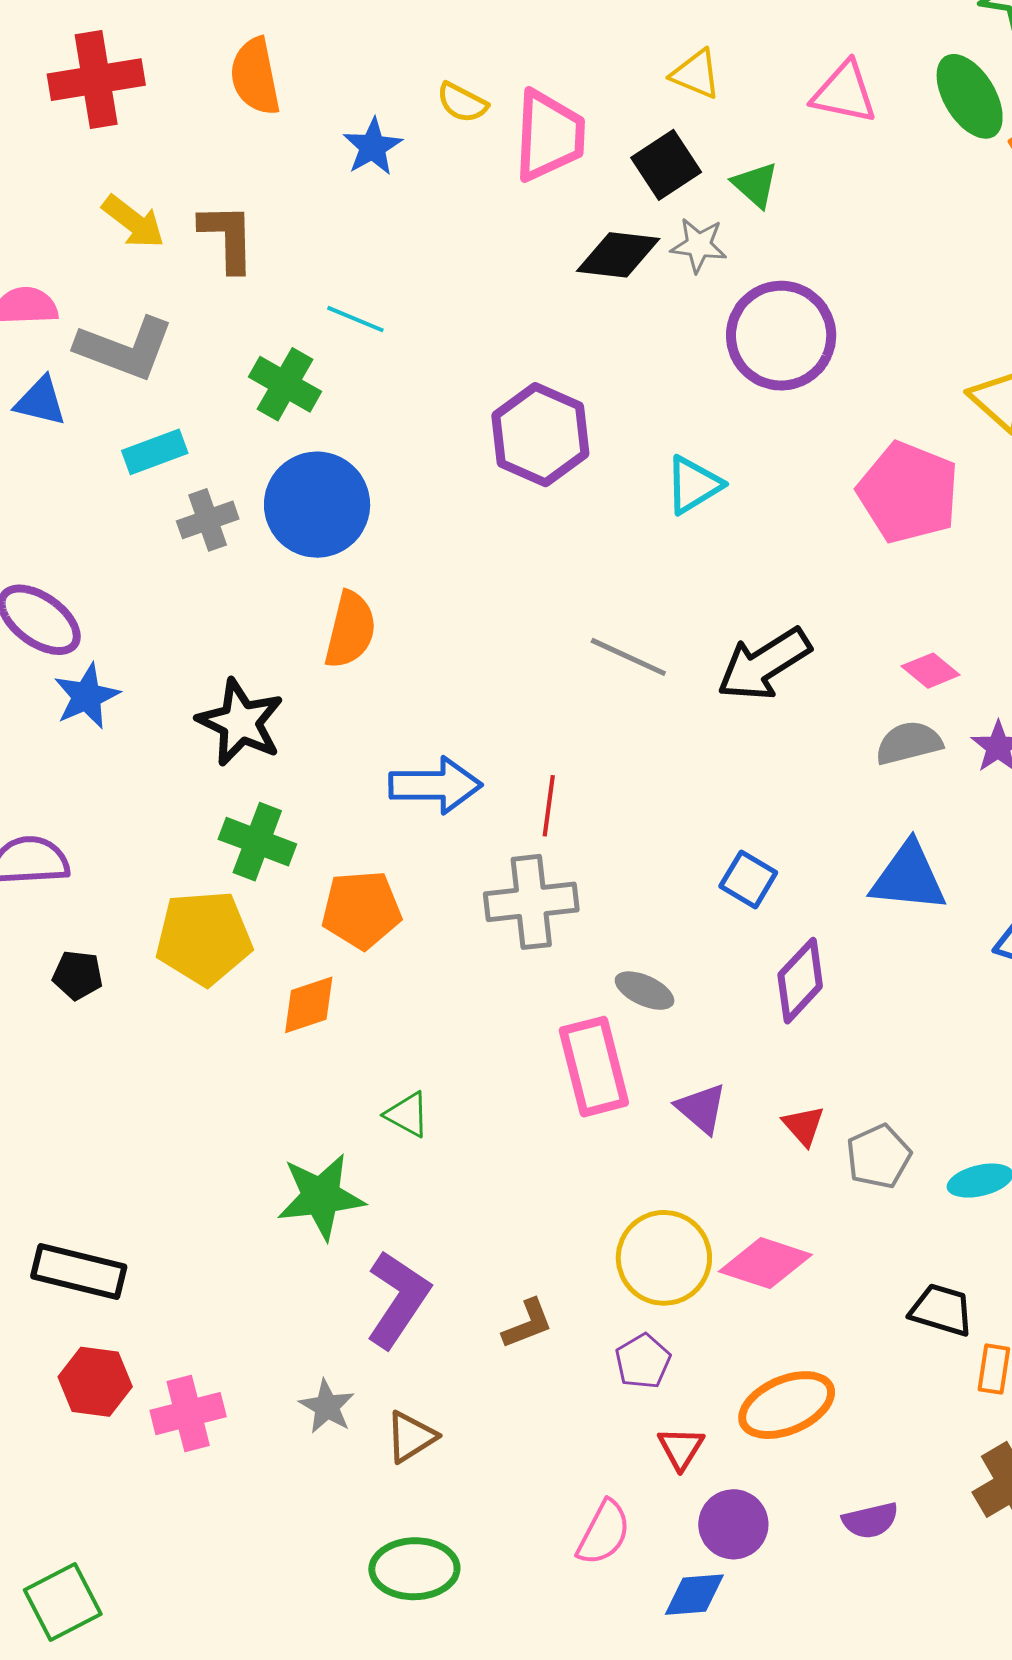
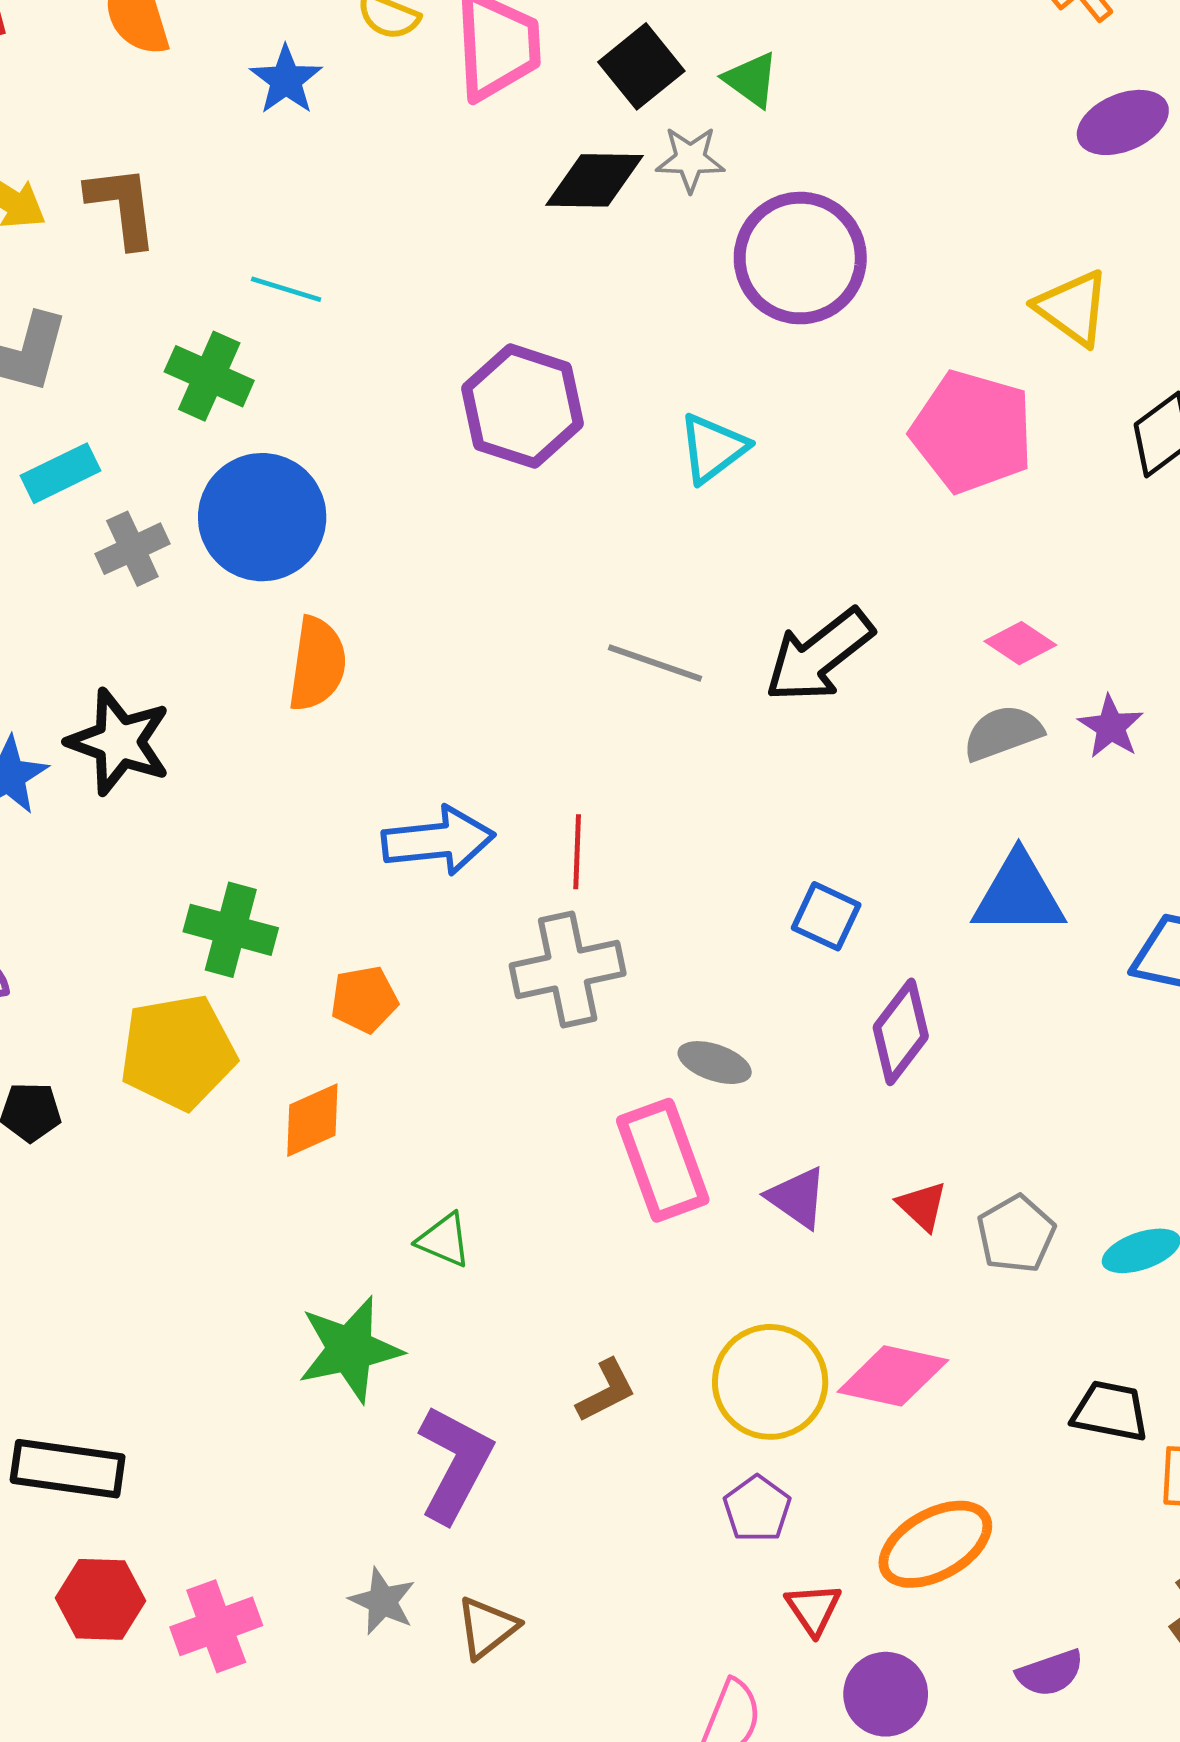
black star: (240, 722) -> (119, 742), moved
orange pentagon: (361, 910) -> (364, 999), size x0.7
brown L-shape: (528, 1324) -> (606, 1391), moved

